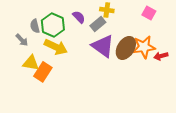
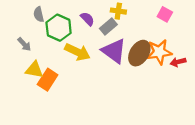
gray semicircle: (35, 26) -> (39, 14), moved
yellow arrow: (56, 47) -> (77, 52), moved

